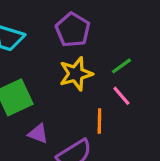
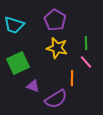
green line: (121, 66) -> (86, 43), turned -56
yellow star: (76, 74) -> (57, 48), turned 30

